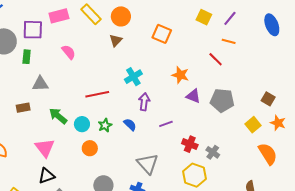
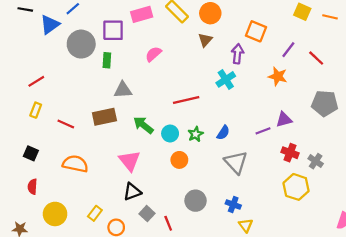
purple line: (230, 18) -> (288, 50), moved
orange line: (229, 41) -> (330, 17), moved
pink semicircle: (69, 52) -> (153, 54), turned -91
purple triangle: (193, 96) -> (284, 120), moved, turned -35
purple arrow: (144, 102) -> (238, 54), moved
brown rectangle: (23, 108) -> (104, 117), size x1.5
blue semicircle: (130, 125) -> (223, 133), turned 80
gray triangle: (148, 164) -> (236, 162), moved

